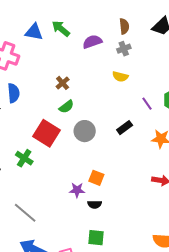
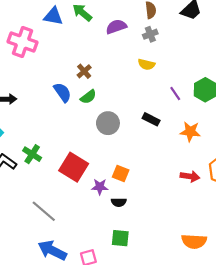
blue semicircle: (14, 93) -> (62, 92), moved, turned -30
black rectangle: (125, 128) -> (151, 119), turned 63
red square: (46, 133) -> (74, 167), moved
green cross: (24, 158) -> (32, 154), moved

